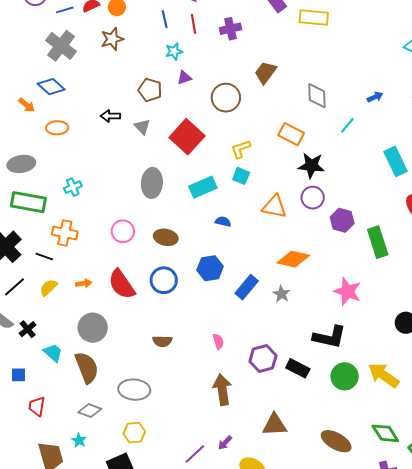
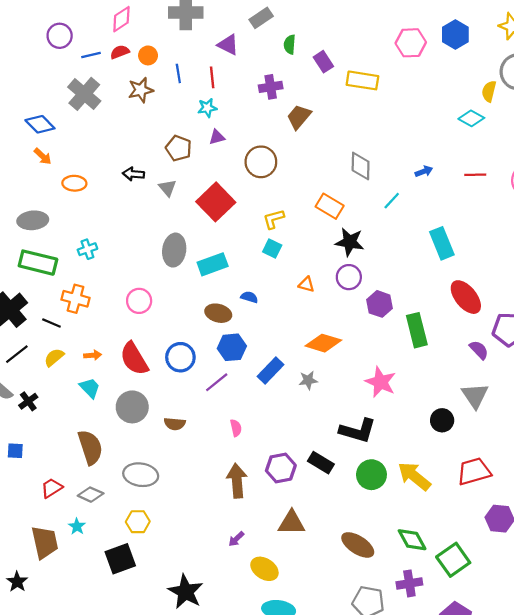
blue line: (165, 19) -> (178, 73), moved
red line: (194, 24) -> (212, 77), moved
brown trapezoid: (265, 72) -> (299, 117), moved
blue diamond: (51, 87) -> (40, 124), moved
cyan rectangle: (203, 187) -> (213, 264), moved
orange triangle: (274, 207) -> (306, 284), size x0.6
brown ellipse: (166, 237) -> (218, 313), moved
gray star: (281, 294) -> (308, 380), turned 30
gray circle: (93, 328) -> (132, 407), moved
cyan trapezoid: (53, 353) -> (90, 388), moved
purple hexagon: (263, 359) -> (281, 468), moved
red trapezoid: (37, 406) -> (52, 488), moved, turned 45
purple line: (195, 454) -> (217, 382), moved

